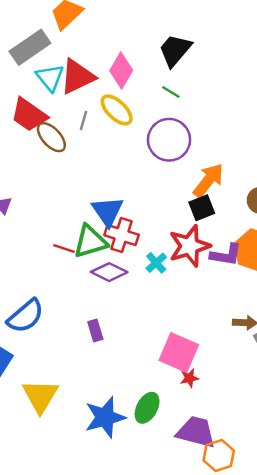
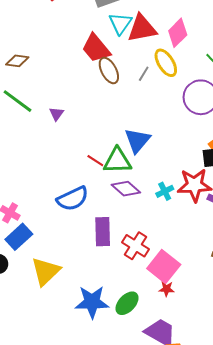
gray line: (83, 121) -> (144, 74), moved
red cross: (122, 235) -> (135, 246), moved
blue semicircle: (26, 316) -> (73, 199), moved
purple rectangle: (95, 330) -> (103, 232), size x1.6

